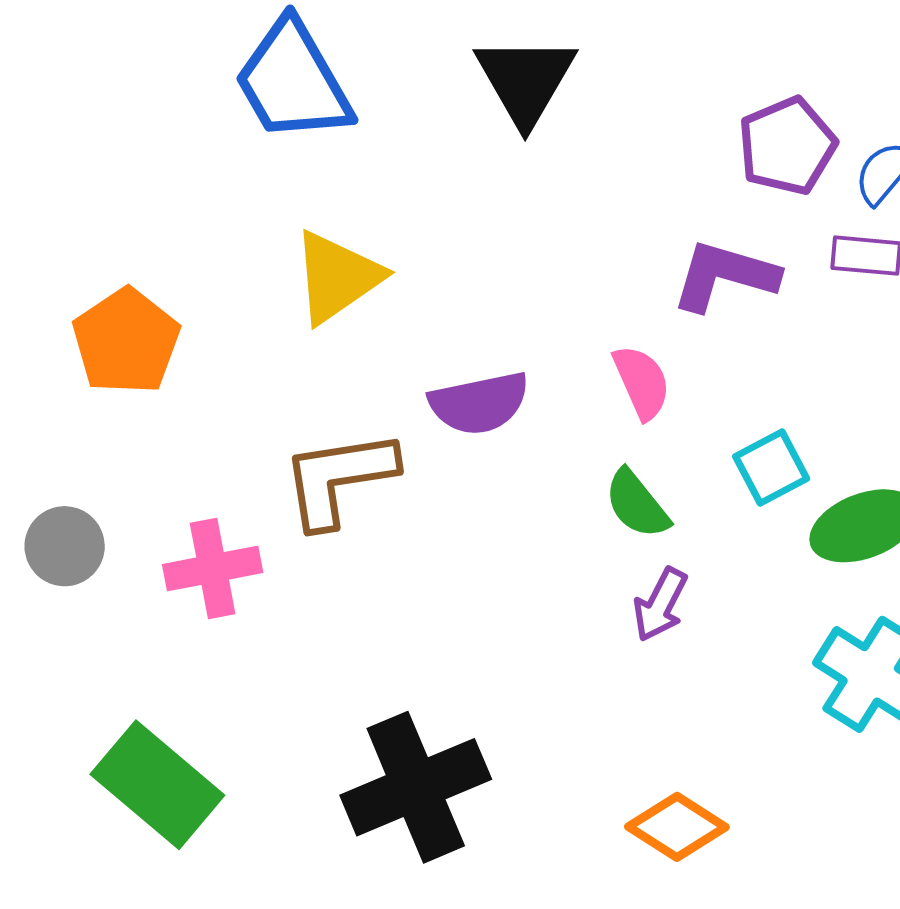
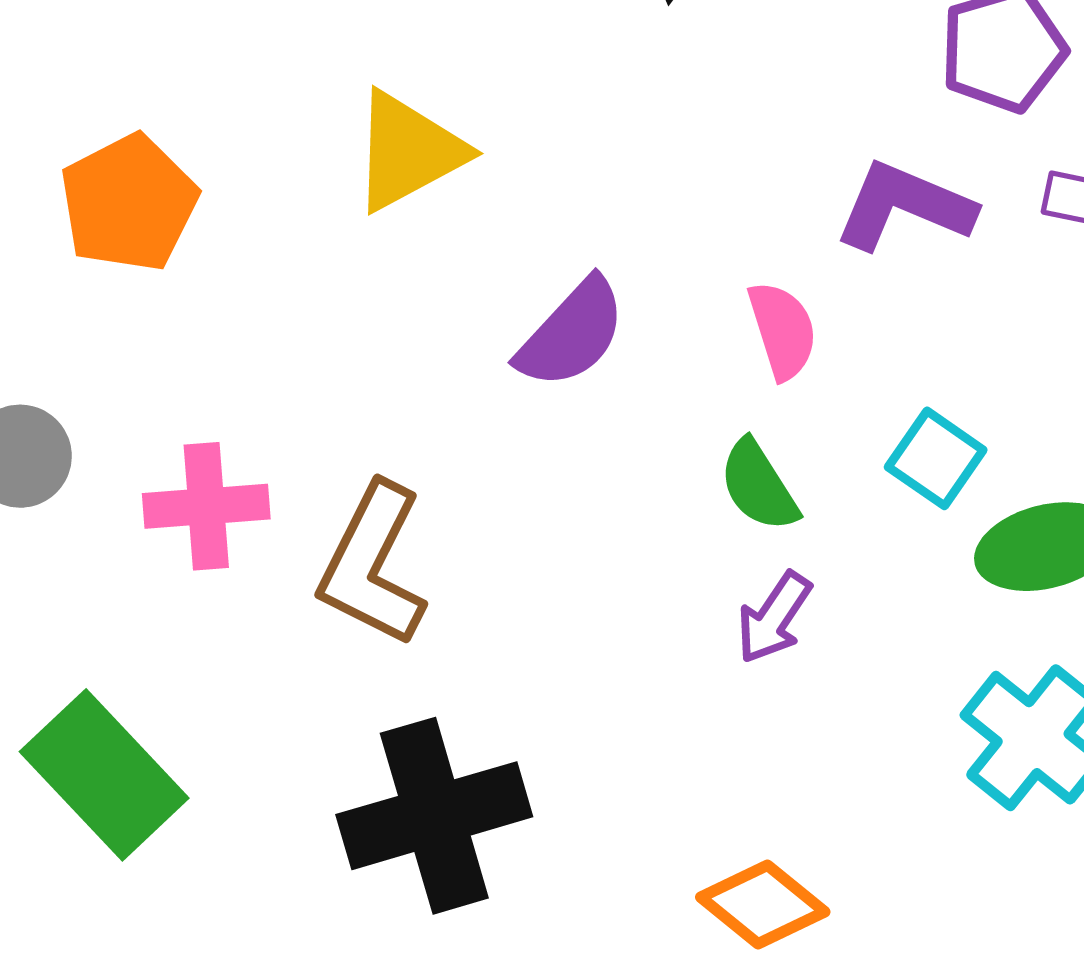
purple semicircle: (479, 403) -> (572, 333), turned -42
cyan square: (771, 468) -> (936, 458), turned -34
brown L-shape: (339, 478) -> (373, 565), moved, turned -61

